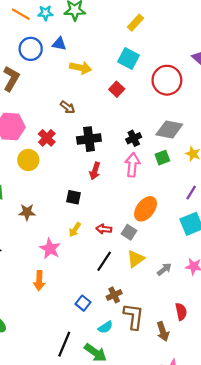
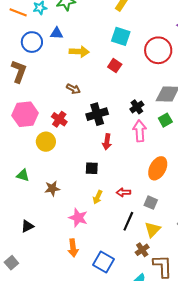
gray square: (129, 232) -> (151, 203), moved
yellow triangle: (136, 259) -> (153, 230), moved
blue square: (83, 303) -> (103, 262), moved, size x1.5

